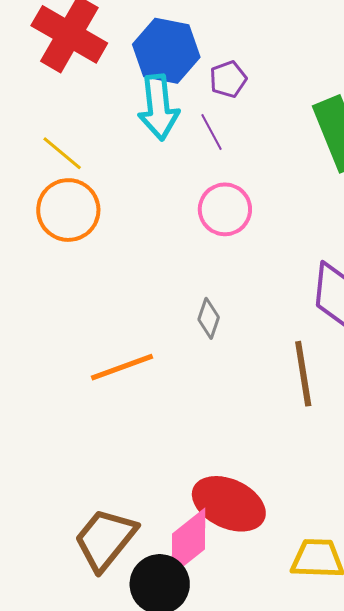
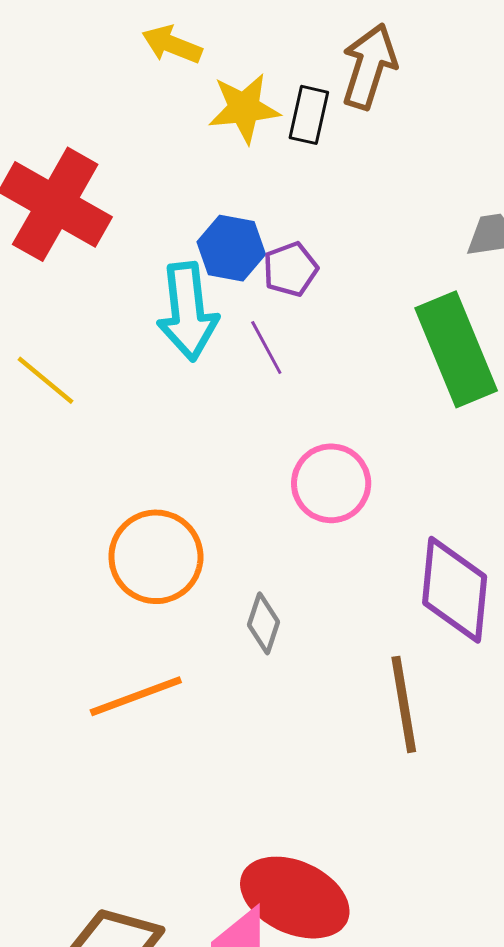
blue hexagon: (166, 51) -> (231, 248), moved, size x0.7
pink circle: (225, 209) -> (331, 483), moved
orange circle: (68, 210) -> (156, 557), moved

